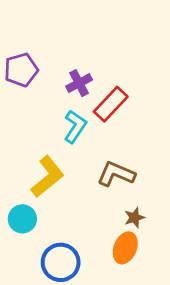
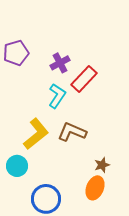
brown L-shape: (116, 174) -> (72, 132), moved

